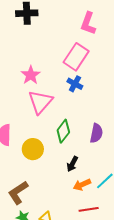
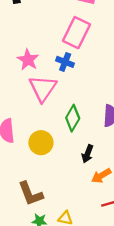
blue cross: (75, 84) -> (65, 62), moved
brown L-shape: (18, 193) -> (31, 194), turned -70

